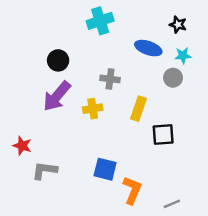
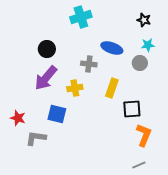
blue ellipse: (148, 48) -> (112, 48), moved
blue square: (105, 169) -> (57, 114), moved
orange L-shape: (132, 190) -> (144, 135), moved

